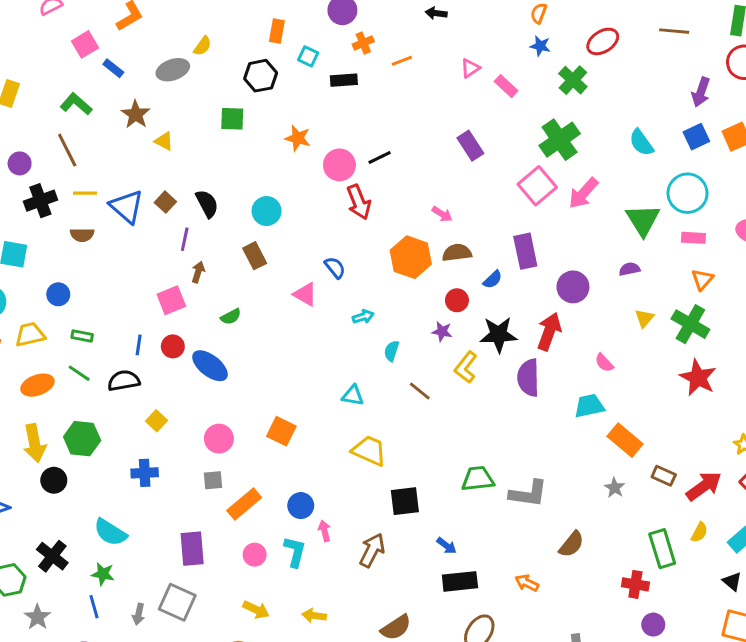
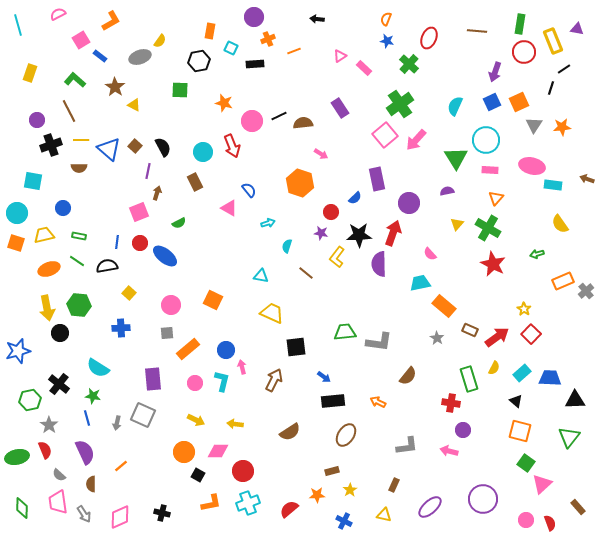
red ellipse: (603, 41) -> (429, 38), turned -35
cyan semicircle: (641, 143) -> (455, 106), turned 60
red arrow: (359, 202) -> (232, 146), moved
brown semicircle: (457, 253) -> (303, 123), moved

